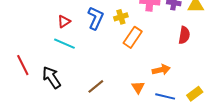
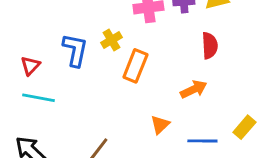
orange arrow: (161, 70) -> (194, 89), moved
orange triangle: (138, 87) -> (160, 125), moved, turned 32

